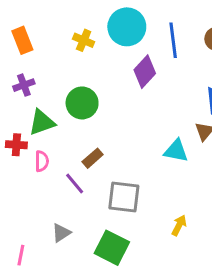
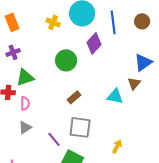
green circle: (82, 103) -> (66, 60), moved
brown rectangle: (93, 158) -> (74, 97), moved
purple line: (75, 184) -> (54, 139), moved
gray triangle: (61, 233) -> (25, 127), moved

